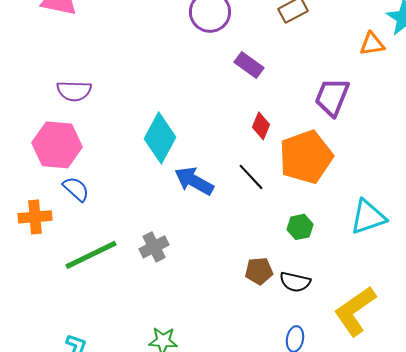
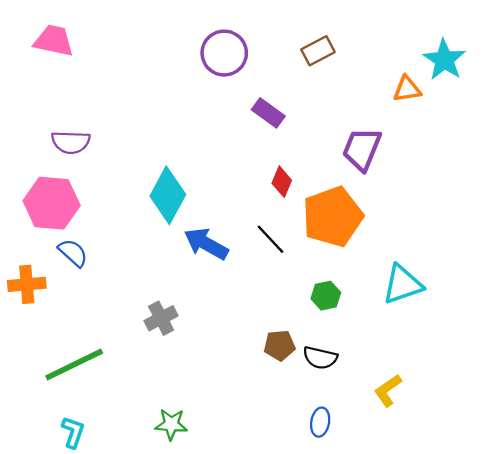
green line: (91, 255) -> (74, 365), moved
yellow L-shape: (355, 311) -> (388, 390), size x0.6

